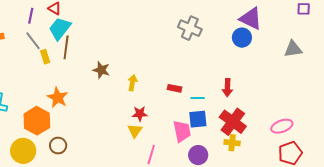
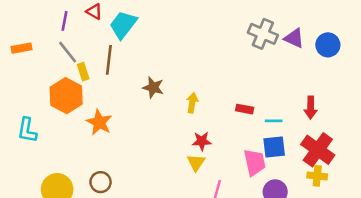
purple triangle: (251, 18) -> (294, 38), moved, size x0.7
cyan trapezoid: (60, 28) -> (123, 25), moved
orange hexagon: (37, 121) -> (66, 96), moved

